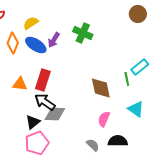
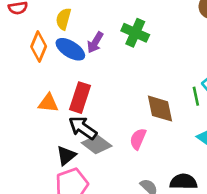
yellow semicircle: (31, 23) -> (63, 19), turned -42
gray diamond: (55, 114) -> (97, 144), turned 35
pink semicircle: (104, 119) -> (138, 139), moved

